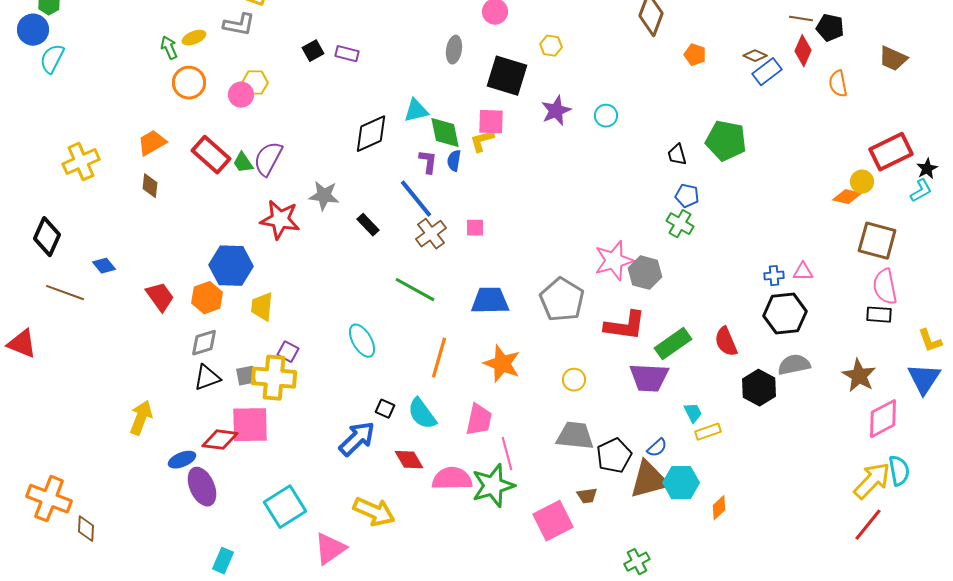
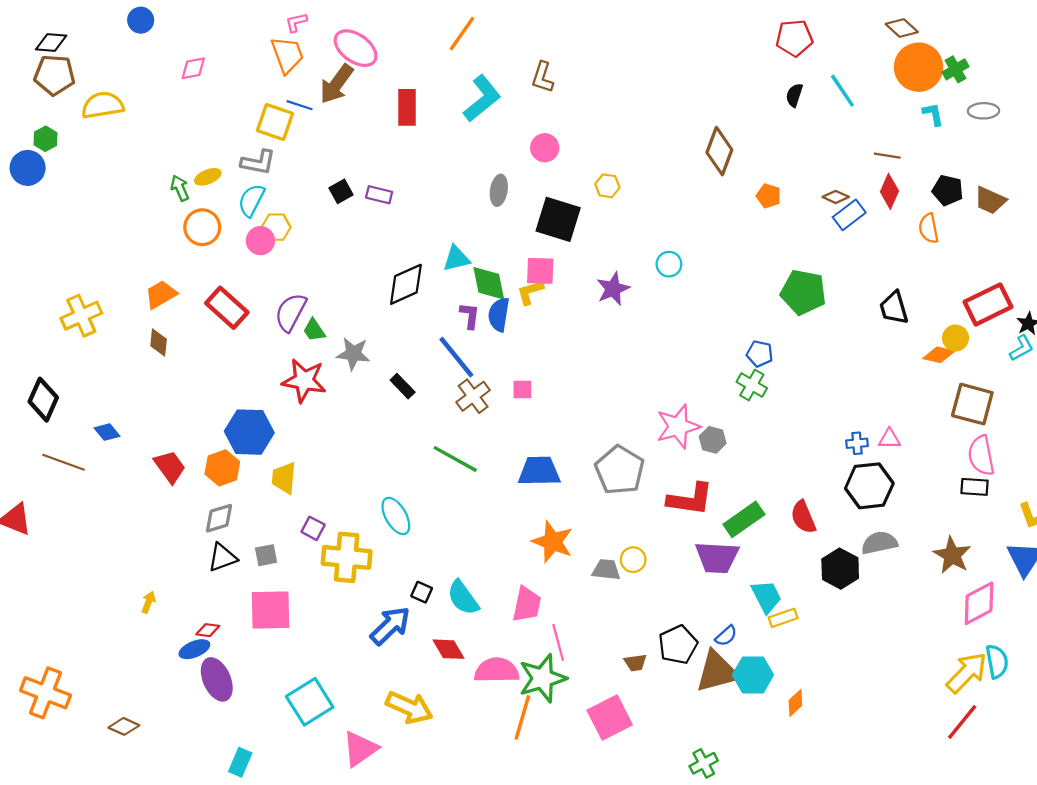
black pentagon: (830, 28) -> (948, 190), moved
cyan semicircle: (52, 59) -> (251, 200), moved
purple star: (556, 111) -> (613, 289), moved
black trapezoid: (677, 155) -> (894, 308), moved, size x1.4
blue semicircle: (454, 161) -> (499, 315), size x1.4
green trapezoid: (243, 163) -> (314, 330), moved
gray hexagon: (645, 273) -> (713, 440), size x0.7
orange line: (439, 358) -> (522, 717), moved
yellow cross: (274, 378) -> (347, 557), moved
cyan trapezoid: (693, 413) -> (766, 597), size x1.5
yellow arrow: (141, 418) -> (148, 602), size x0.6
gray trapezoid: (575, 436) -> (606, 570), moved, size x0.7
red diamond: (220, 440) -> (208, 630), moved, size x0.6
brown trapezoid: (587, 496) -> (635, 663), moved
brown diamond: (86, 529) -> (124, 726), moved, turned -68

